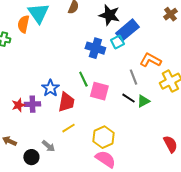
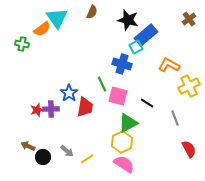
orange semicircle: (23, 24) -> (42, 29), turned -138
blue cross: (95, 48) -> (122, 64), moved
gray line: (133, 77) -> (175, 118), moved
green triangle: (143, 101) -> (128, 123), moved, size x1.5
yellow line: (68, 128) -> (87, 159), moved
black circle: (31, 157) -> (43, 157), moved

